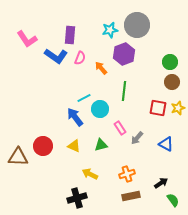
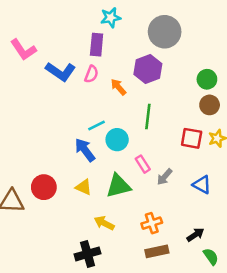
cyan star: (110, 30) -> (111, 18), moved
purple rectangle: (70, 35) -> (97, 45), moved
green triangle: (101, 145) -> (118, 186), size x1.5

